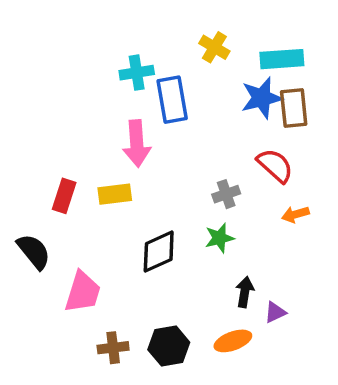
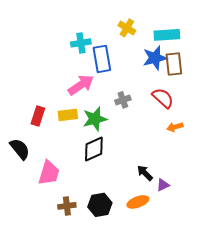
pink arrow: (137, 143) -> (81, 85), turned -120
gray cross: (226, 194) -> (123, 100), moved
green star: (219, 238) -> (95, 119), moved, size x1.4
black arrow: (245, 292) -> (145, 173), turned -54

